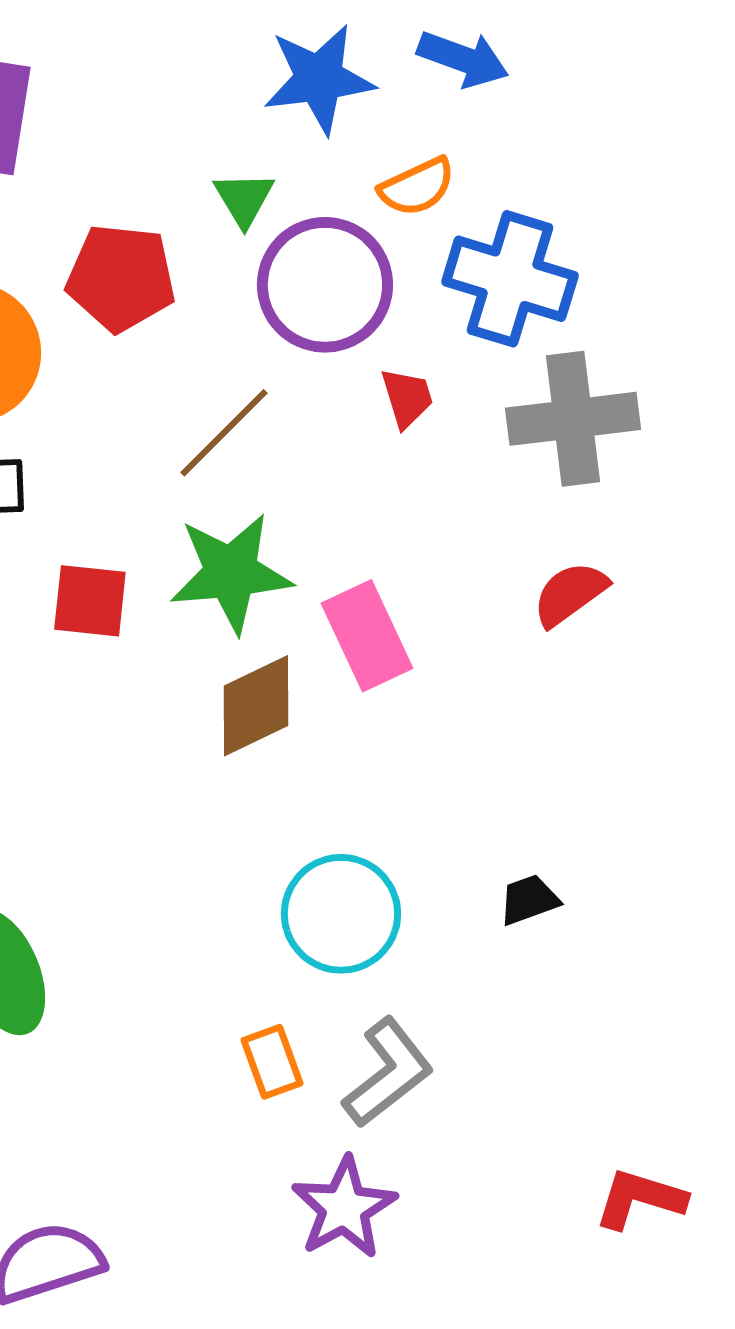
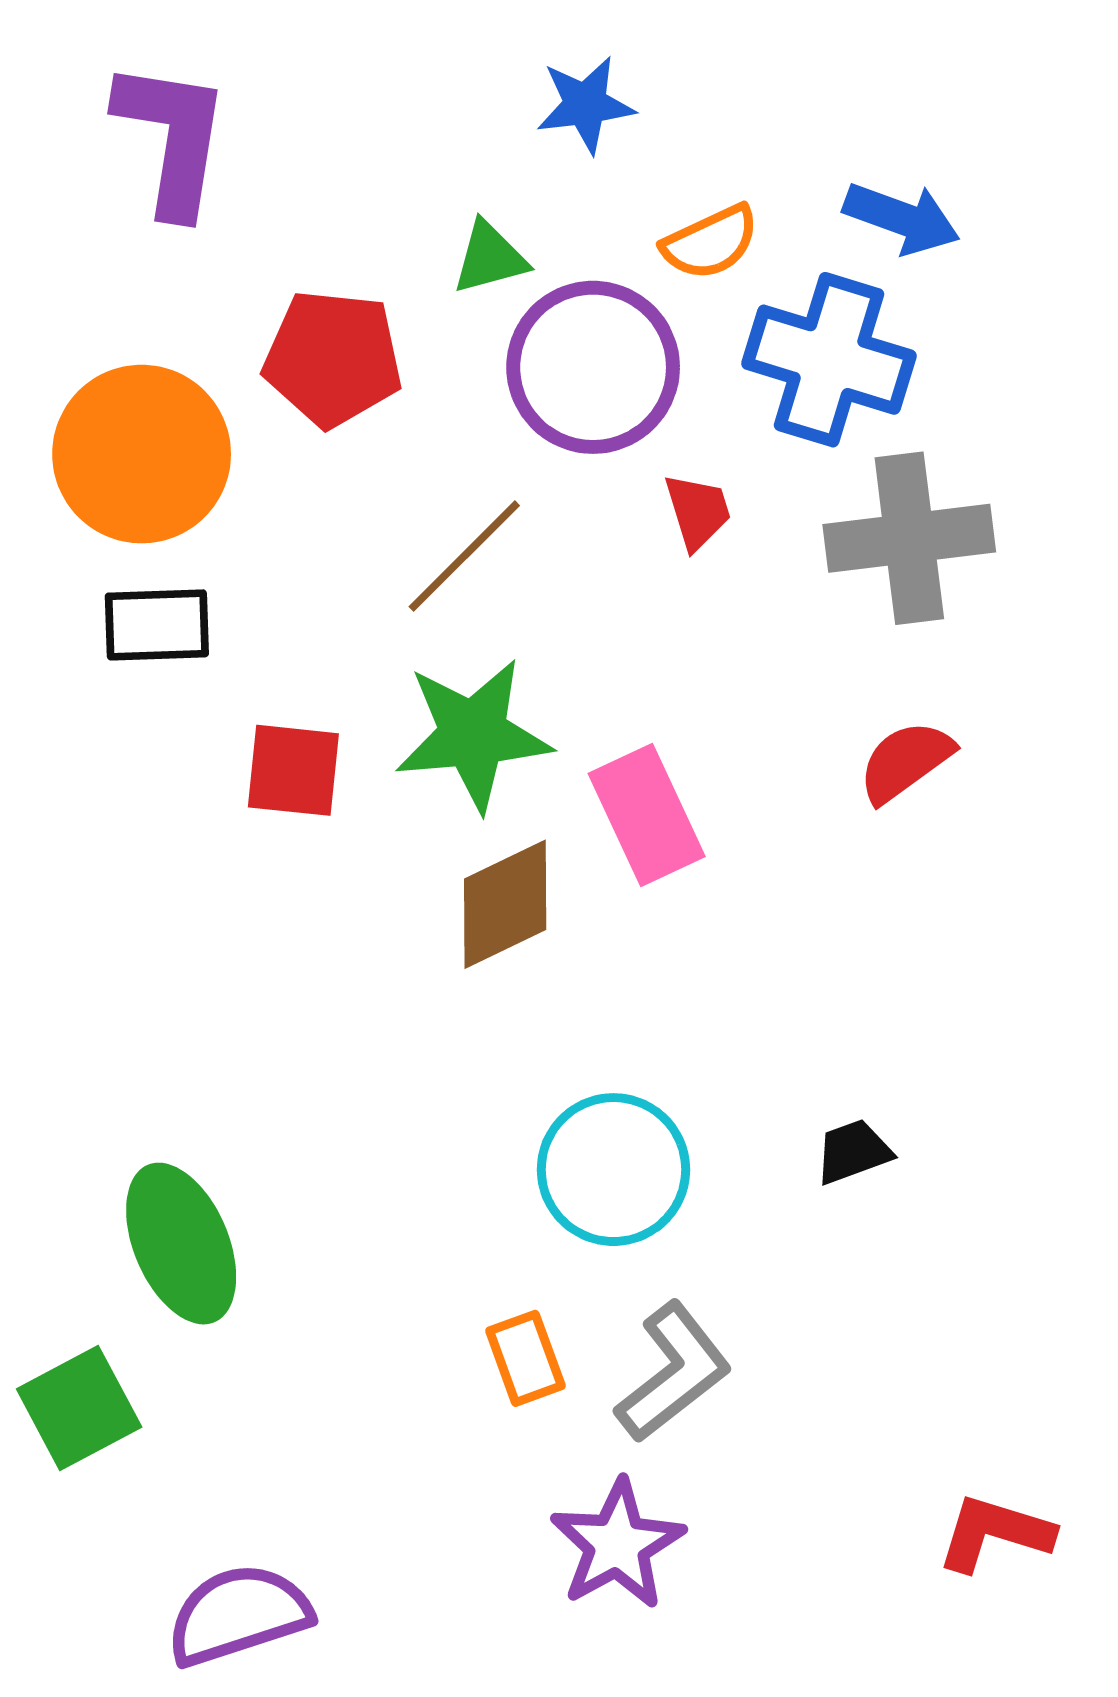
blue arrow: (463, 59) -> (902, 218), moved
blue star: (319, 79) -> (585, 105), size x0.7
green triangle: (244, 199) -> (490, 258), turned 46

